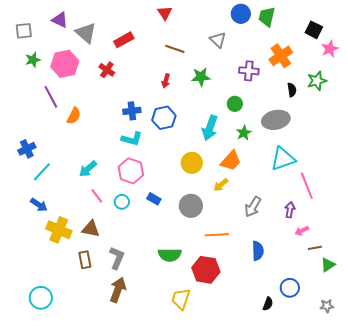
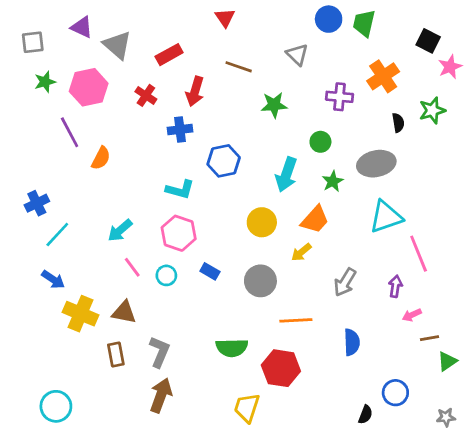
red arrow: (166, 81) -> (195, 91), moved, size x1.5
blue cross: (132, 111) -> (180, 130), moved

